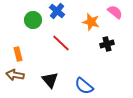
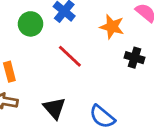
black cross: (107, 44) -> (134, 58), turned 32

